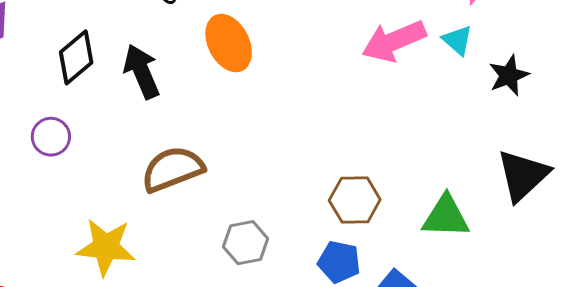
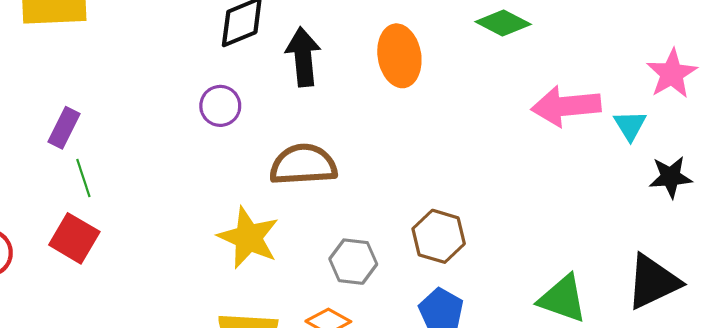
purple circle: (51, 137) -> (220, 106), moved
brown hexagon: (355, 200) -> (439, 236), moved
yellow star: (106, 247) -> (248, 238), moved

